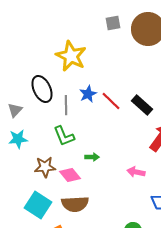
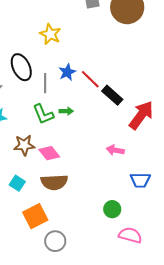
yellow star: (71, 56) -> (50, 34), size x0.7
black rectangle: (142, 105) -> (112, 95), moved
green arrow: (92, 157) -> (66, 111), moved
cyan square: (38, 205) -> (17, 183), size x0.6

